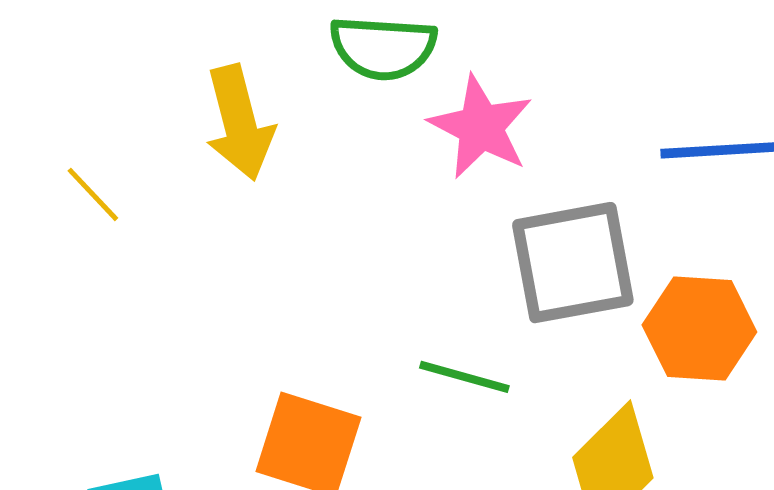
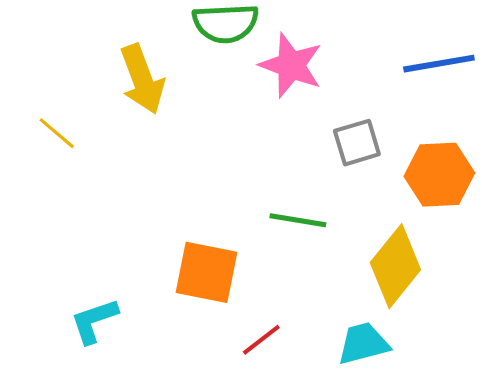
gray square: (573, 263) -> (357, 143), size x0.6

